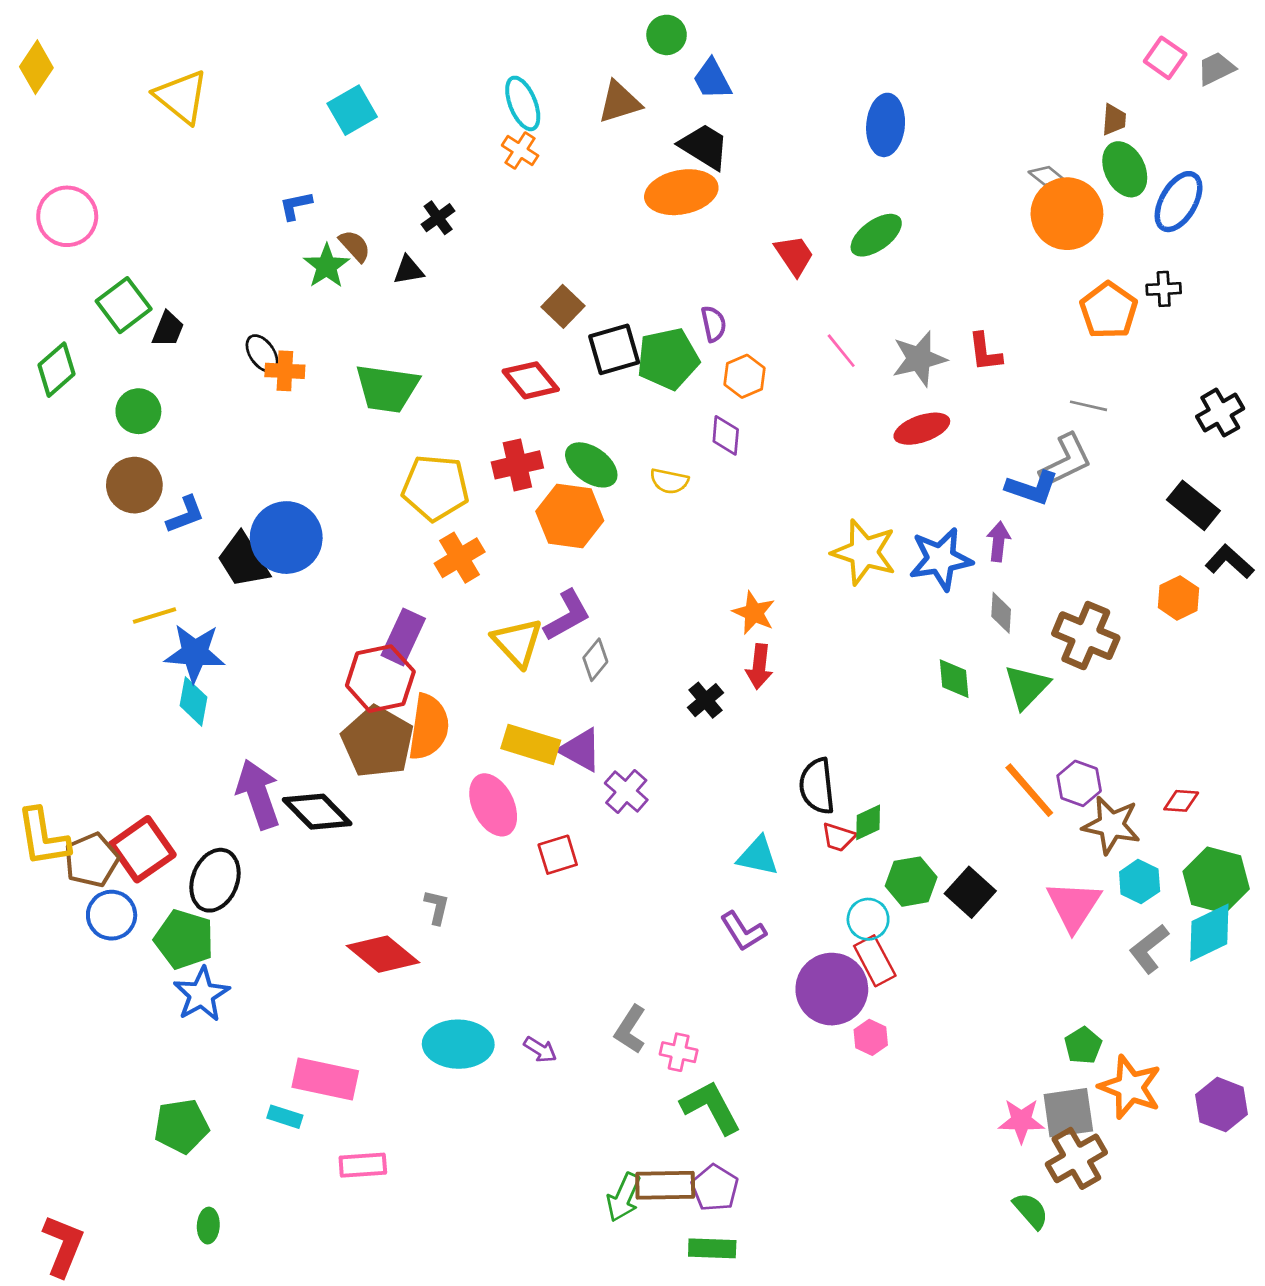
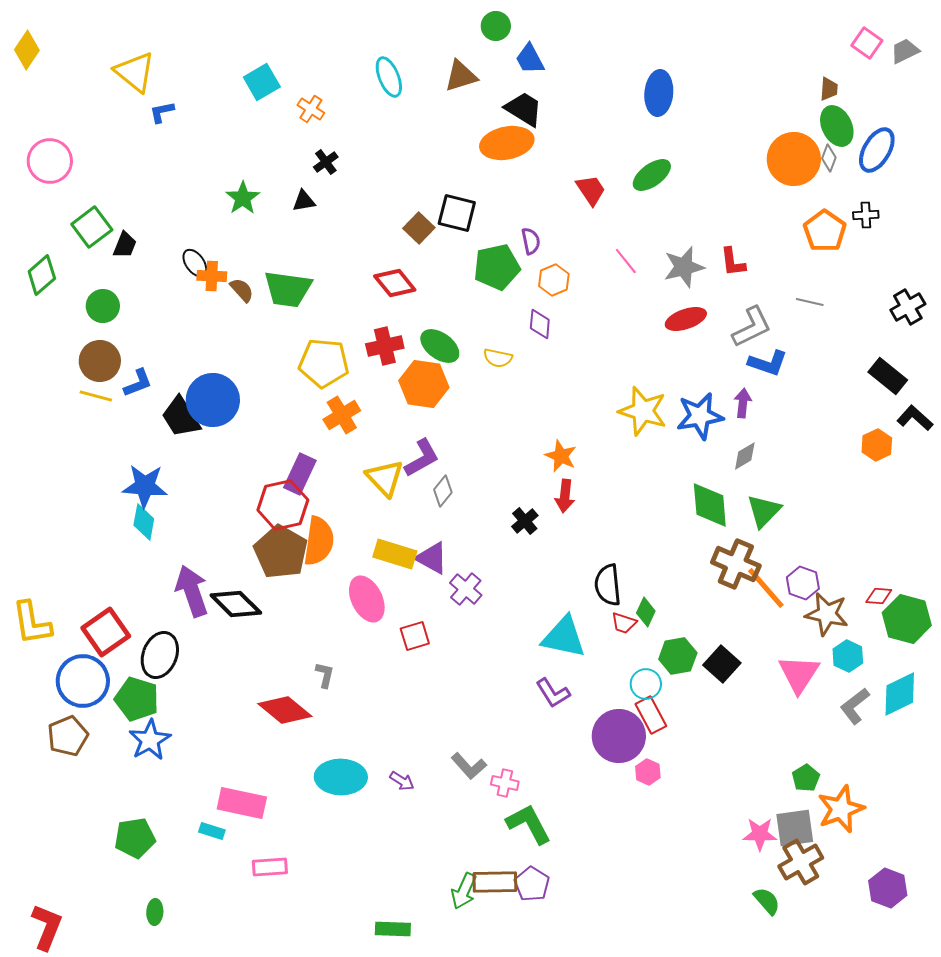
orange cross: (520, 150) -> (311, 109), moved
gray diamond: (1047, 176) -> (829, 158), moved, turned 72
blue L-shape: (296, 206) -> (162, 112), moved
brown semicircle: (355, 246) -> (242, 290), moved
black square: (614, 349) -> (457, 213), moved, turned 30
gray L-shape: (1066, 461) -> (752, 327), moved
gray diamond: (1001, 613) -> (745, 456), turned 56
yellow line: (155, 615) -> (96, 396), moved, turned 32
brown cross: (1086, 636) -> (736, 564), moved
green diamond: (954, 679) -> (710, 505), size x1.5
green diamond: (868, 822) -> (646, 612), turned -40
cyan triangle: (758, 856) -> (564, 637), size x1.4
brown pentagon: (91, 860) -> (68, 736), moved
green hexagon: (1216, 880) -> (907, 619), moved
blue circle: (112, 915) -> (83, 681), size x1.4
gray L-shape: (630, 1029) -> (469, 766), turned -75
orange star: (1130, 1087) -> (841, 809), turned 30
purple hexagon: (1222, 1105) -> (888, 888), moved
green rectangle: (712, 1248) -> (393, 929), moved

